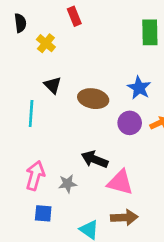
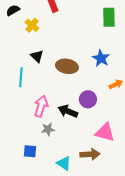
black semicircle: (20, 23) -> (13, 10), turned -112
purple circle: (130, 123) -> (88, 99), moved
pink arrow: (35, 176) -> (41, 106), moved
pink triangle: (120, 182) -> (105, 132), moved

